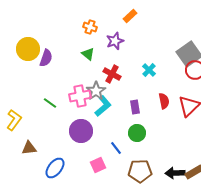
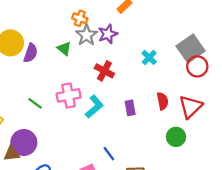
green triangle: (88, 54) -> (64, 48), moved
cyan cross: (149, 70) -> (149, 57), moved
gray star: (96, 91) -> (87, 35), moved
purple circle: (81, 131) -> (24, 142), moved
green circle: (137, 133) -> (176, 137), moved

